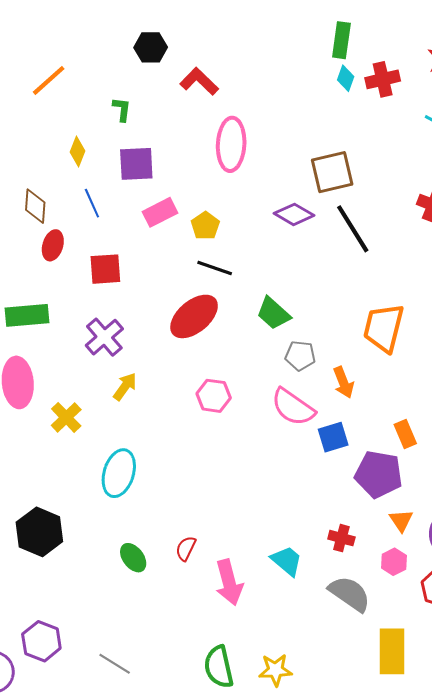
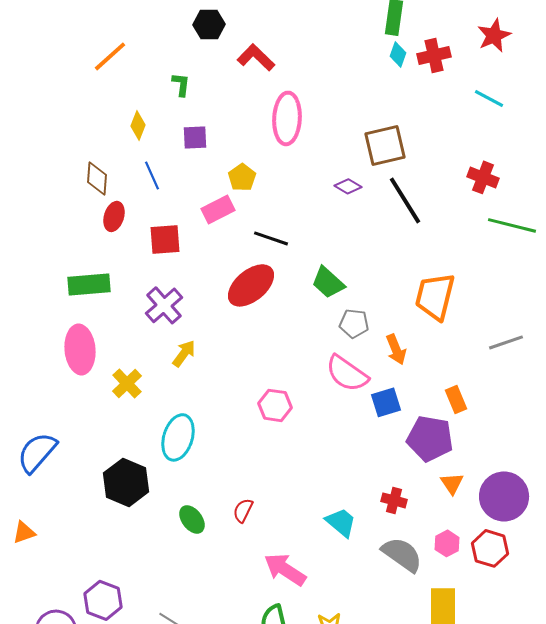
purple square: (136, 164) -> (195, 137), size x0.7
pink rectangle: (160, 212) -> (218, 209), moved
purple diamond: (294, 214) -> (348, 186), size x0.7
yellow pentagon: (205, 226) -> (242, 177), moved
pink hexagon: (214, 396) -> (275, 405), moved
black hexagon: (39, 532) -> (126, 482), moved
pink hexagon: (394, 562) -> (447, 543), moved
pink arrow: (229, 582) -> (285, 569), moved, turned 138

